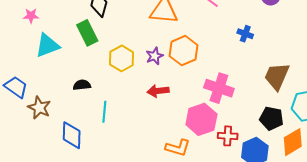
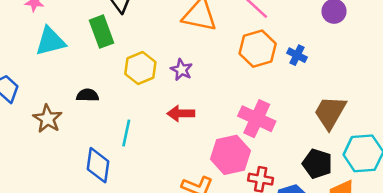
orange hexagon: (183, 51) -> (258, 49), moved
purple star: (155, 56) -> (182, 70), turned -30
brown star: (39, 108) -> (48, 119), moved
cyan line: (104, 112) -> (126, 133), moved
blue diamond: (72, 135) -> (98, 165), moved

